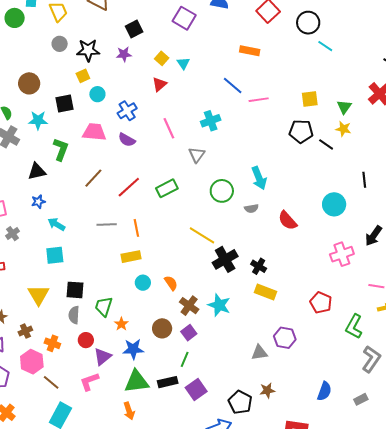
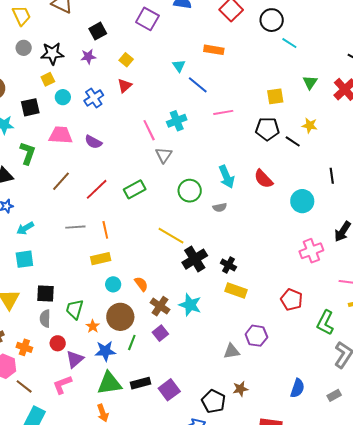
cyan triangle: (183, 63) -> (179, 66), moved
pink line: (259, 100) -> (223, 112), moved
green triangle: (344, 107) -> (310, 82), moved
blue cross: (127, 111) -> (94, 98), moved
pink line: (169, 128) -> (149, 130), moved
red semicircle: (288, 221) -> (263, 179), moved
cyan arrow: (56, 224) -> (25, 228), turned -60
brown circle: (162, 328) -> (120, 317), moved, size x1.4
green line: (185, 359) -> (132, 343), moved

